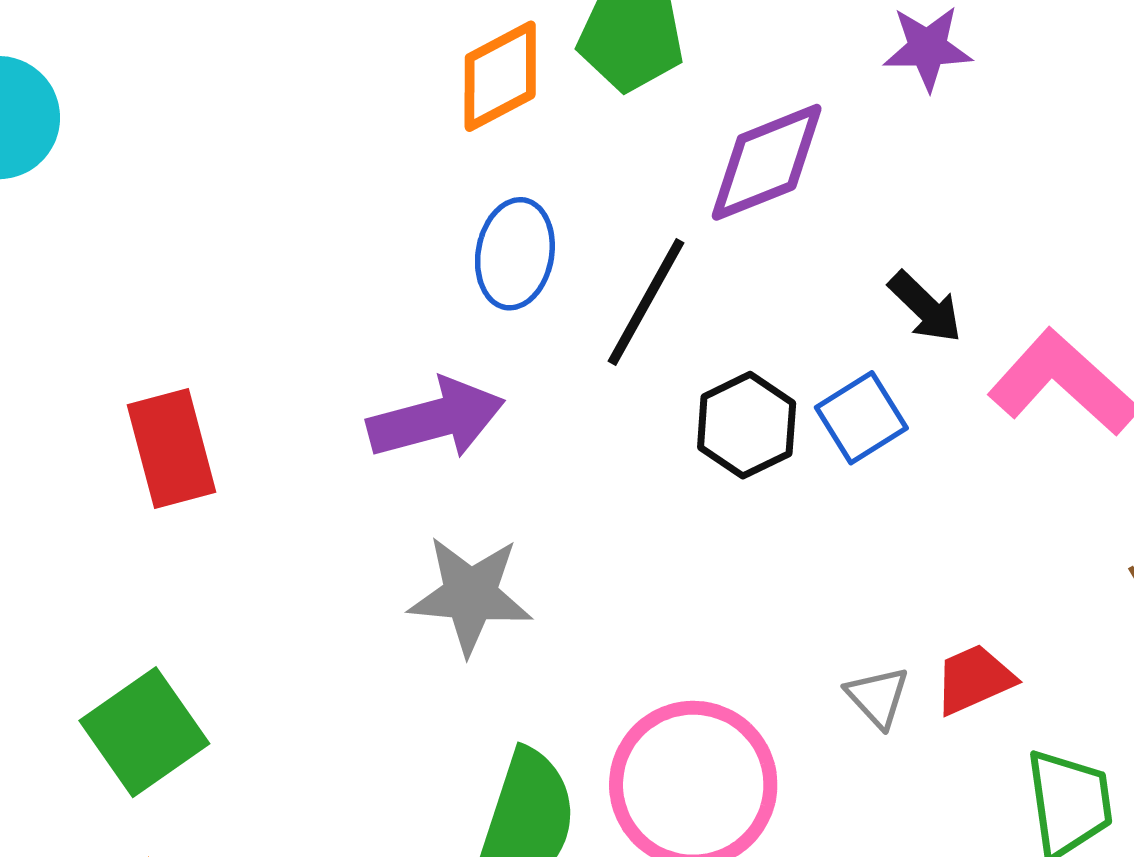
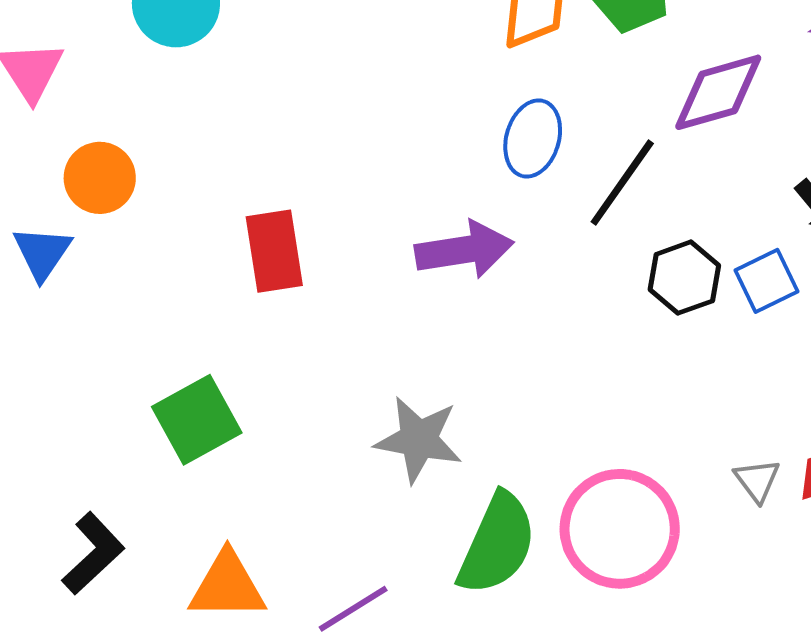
gray star: (470, 595) -> (419, 439), moved
green square: (144, 732) -> (197, 420), moved

